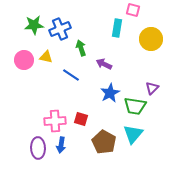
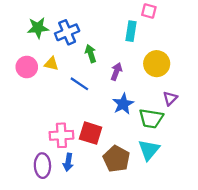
yellow circle: (151, 39) -> (157, 64), moved
purple arrow: (104, 64) -> (116, 71), turned 84
red square: (81, 119) -> (91, 133), size x1.5

